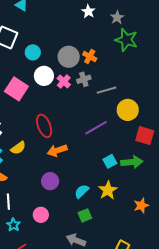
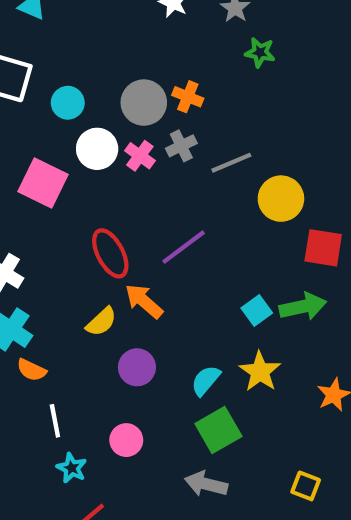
green star: (126, 40) -> (260, 52), size x0.6
purple line: (96, 128) -> (184, 247), moved
yellow semicircle: (18, 148) -> (101, 322), moved
orange arrow: (57, 150) -> (144, 301), turned 66
green square: (85, 215) -> (218, 430), size x1.5

